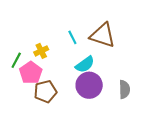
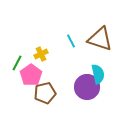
cyan semicircle: (85, 64) -> (98, 74), moved, turned -66

